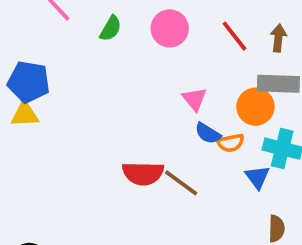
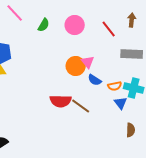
brown arrow: (278, 38) -> (132, 20), moved
orange circle: (255, 107) -> (76, 66), moved
orange semicircle: (231, 143) -> (115, 86), moved

